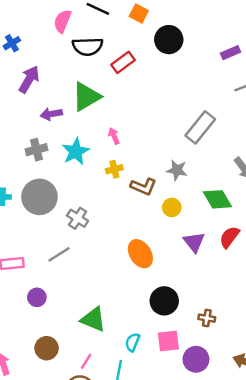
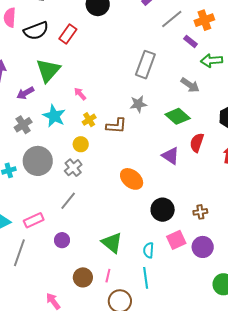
yellow circle: (172, 207) -> (81, 144), moved
gray cross: (78, 218) -> (73, 168), turned 36
green triangle: (93, 319) -> (112, 243), turned 35
pink line: (86, 361) -> (108, 276), moved

